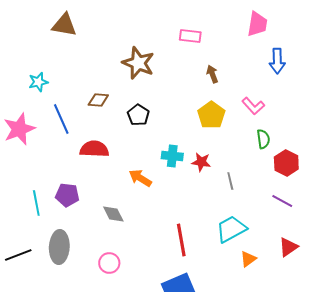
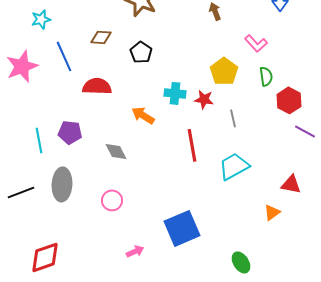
yellow pentagon: (211, 115) -> (224, 71), moved
purple line: (282, 201) -> (305, 131), moved
red line: (181, 240) -> (192, 145), moved
red triangle: (288, 247) -> (291, 184), turned 45
orange triangle: (248, 259) -> (272, 212), moved

